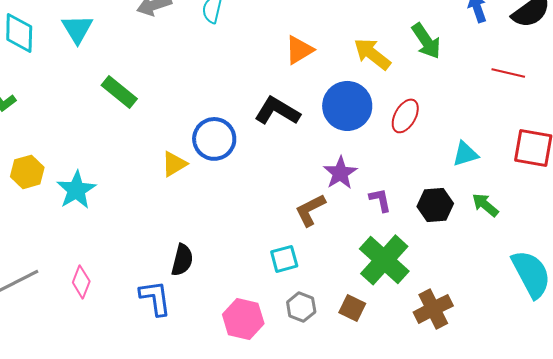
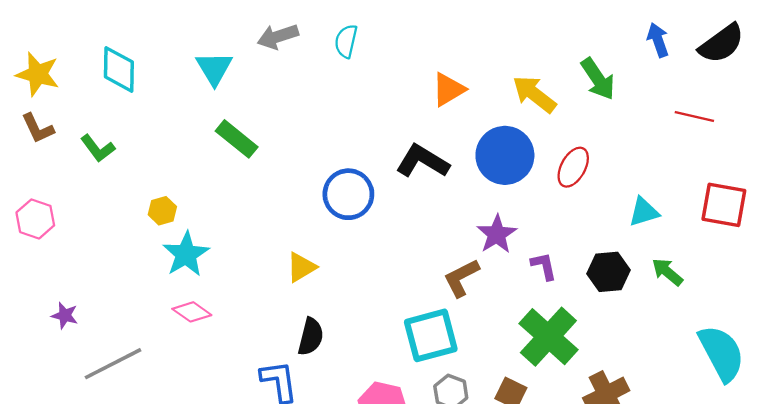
cyan triangle: (77, 29) -> (214, 68), moved
yellow triangle: (174, 164) -> (301, 267), moved
yellow hexagon: (27, 172) -> (162, 211), moved, size x0.7
cyan square: (284, 259) -> (431, 335), size x1.6
pink diamond: (81, 282) -> (192, 312), moved, turned -76

